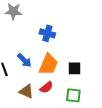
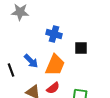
black square: (74, 68) -> (81, 48), moved

